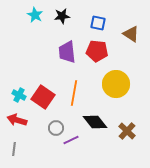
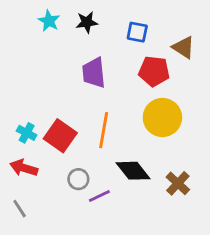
red pentagon: (97, 51) -> (154, 71), moved
gray line: (14, 149) -> (20, 209), turned -40

